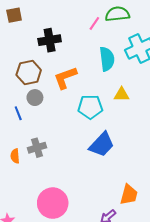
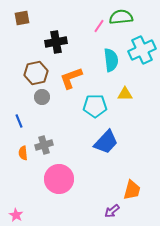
blue line: (18, 113) -> (19, 121), moved
pink circle: (53, 203) -> (59, 179), moved

